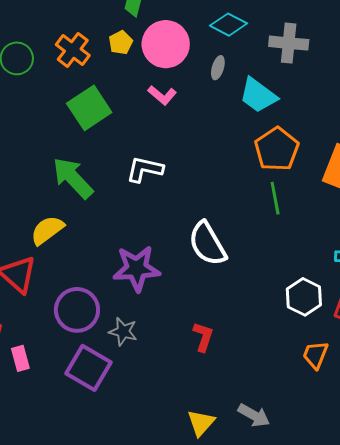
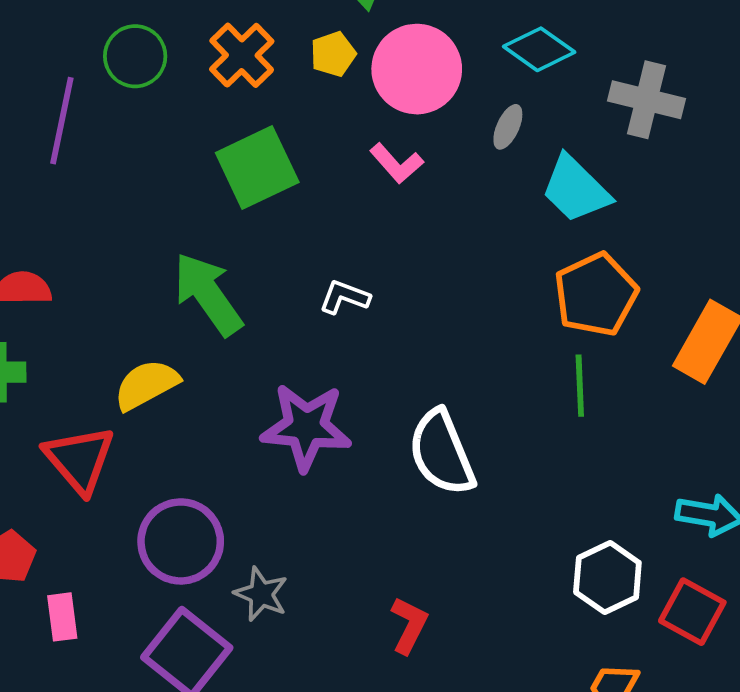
white L-shape: (145, 169) -> (344, 297), size x0.7
purple star: (137, 268) -> (306, 427), moved

